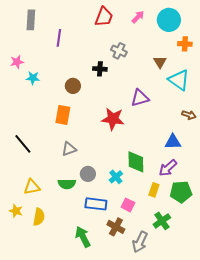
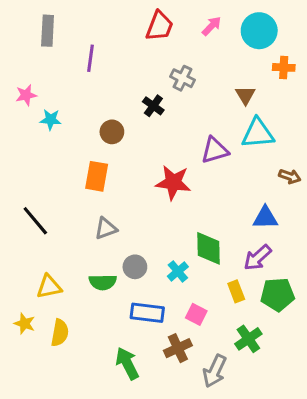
black cross: (100, 69) -> (153, 106), turned 32
cyan triangle: (179, 80) -> (258, 133), moved, turned -40
yellow rectangle: (154, 190) -> (236, 291), turned -40
brown cross: (116, 227) -> (178, 348), turned 36

